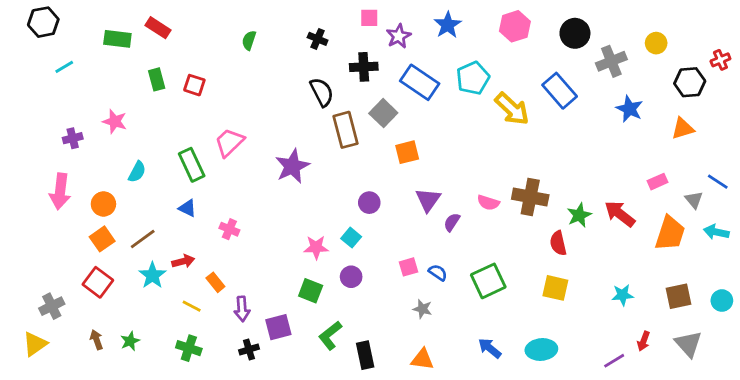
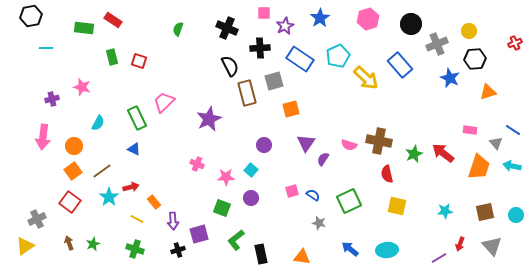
black cross: (318, 39) -> (227, 28), size x1.5
cyan line: (64, 67) -> (46, 48), turned 32
black hexagon: (690, 82) -> (475, 59), moved
gray square: (383, 113) -> (274, 81), turned 30
pink rectangle: (658, 182) -> (470, 130), turned 32
pink cross: (229, 229) -> (197, 164), moved
red semicircle: (558, 243) -> (387, 174), moved
gray star: (422, 309) -> (319, 223), moved

